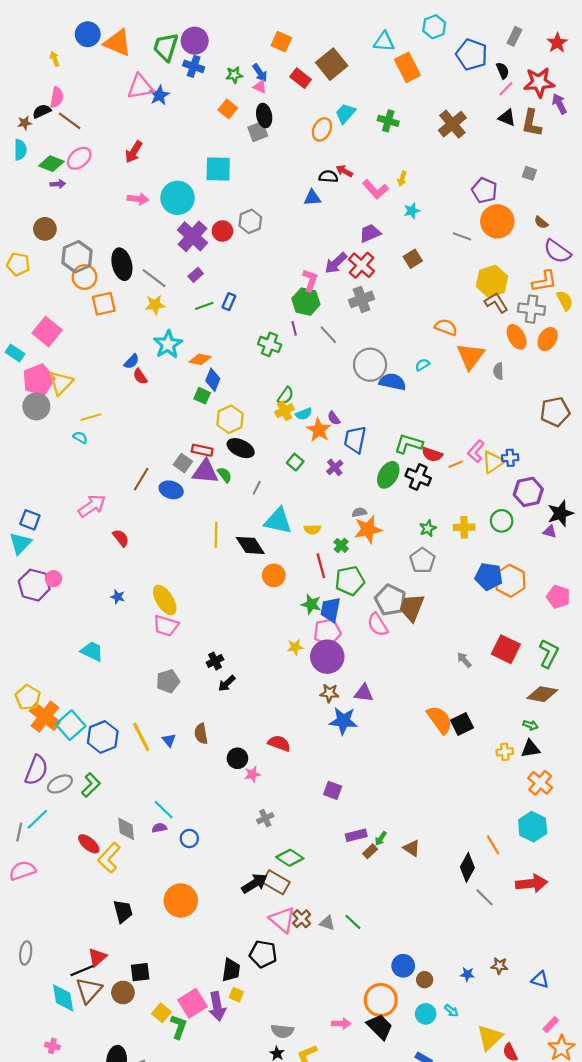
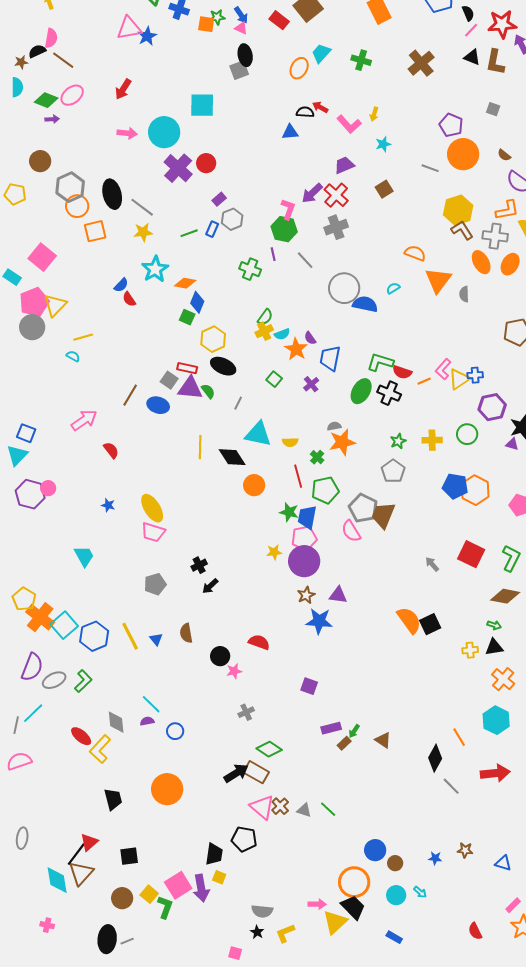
orange square: (228, 109) -> (206, 24), moved, turned -30
gray hexagon: (250, 221) -> (232, 219), moved
purple rectangle: (196, 275) -> (219, 199), moved
cyan trapezoid: (92, 651) -> (84, 556), turned 35
brown star: (329, 693) -> (306, 595), turned -30
black line: (83, 970) -> (76, 854), turned -30
brown circle: (123, 992) -> (122, 898), moved
yellow triangle: (490, 1037) -> (335, 922), moved

